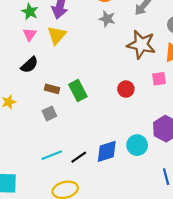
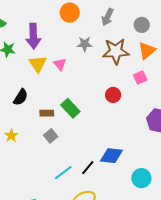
gray star: (107, 19) -> (85, 44), moved
pink triangle: (30, 34) -> (60, 64), moved
cyan circle: (137, 145) -> (141, 178), moved
blue diamond: (107, 151) -> (111, 156), turned 40

